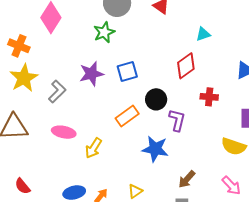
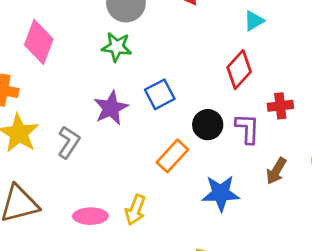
green star: (104, 32) -> (117, 47), turned -30
purple L-shape: (177, 120) -> (247, 128), moved
pink ellipse: (64, 132) -> (90, 216), moved
brown arrow: (187, 179) -> (276, 171), moved

